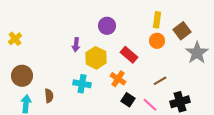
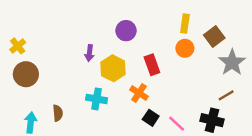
red rectangle: (129, 55) -> (152, 65), turned 30
brown circle: (22, 76) -> (26, 74), moved
brown line: (160, 81) -> (226, 95), moved
black cross: (180, 102) -> (212, 120), turned 30

